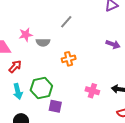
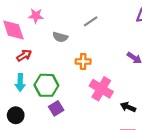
pink star: (26, 35) -> (36, 16), moved
pink cross: (92, 91) -> (101, 89), moved, size x1.5
purple square: (55, 106) -> (56, 108), turned 32

